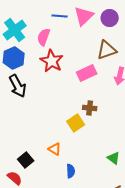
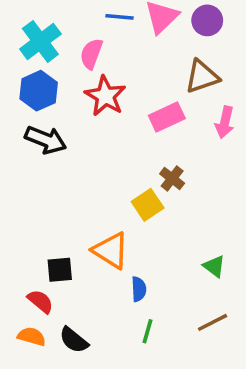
black arrow: (18, 86) -> (46, 140), turned -40
brown cross: (90, 108) -> (172, 178), turned 32
orange triangle: (55, 149) -> (111, 250), size x1.6
black square: (26, 160) -> (60, 270), turned 35

